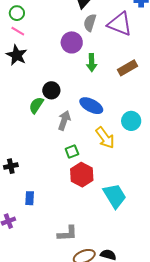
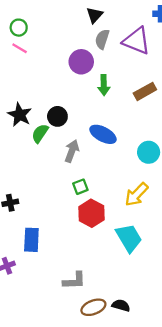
black star: (17, 55) -> (20, 115), moved
yellow arrow: (105, 138) -> (136, 194), moved, turned 80
blue rectangle: (30, 198) -> (31, 240), size x1.5

